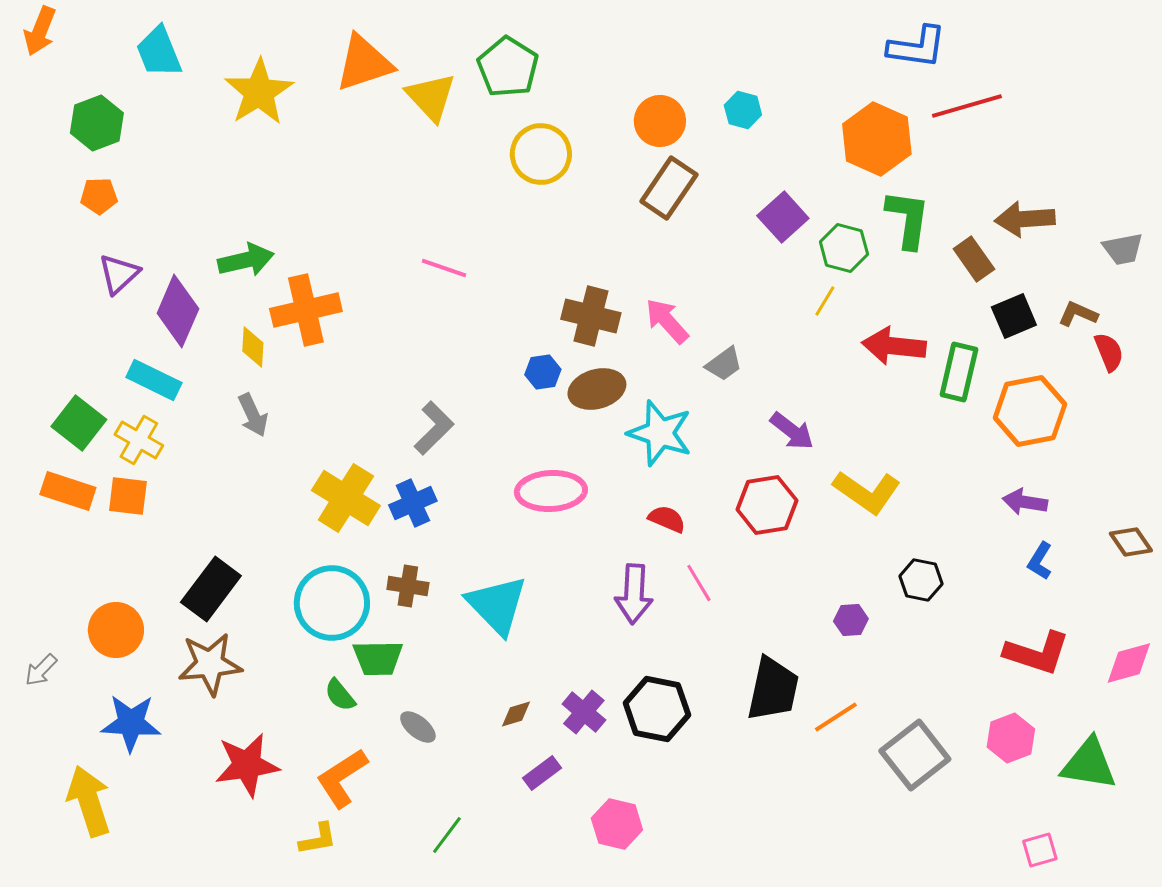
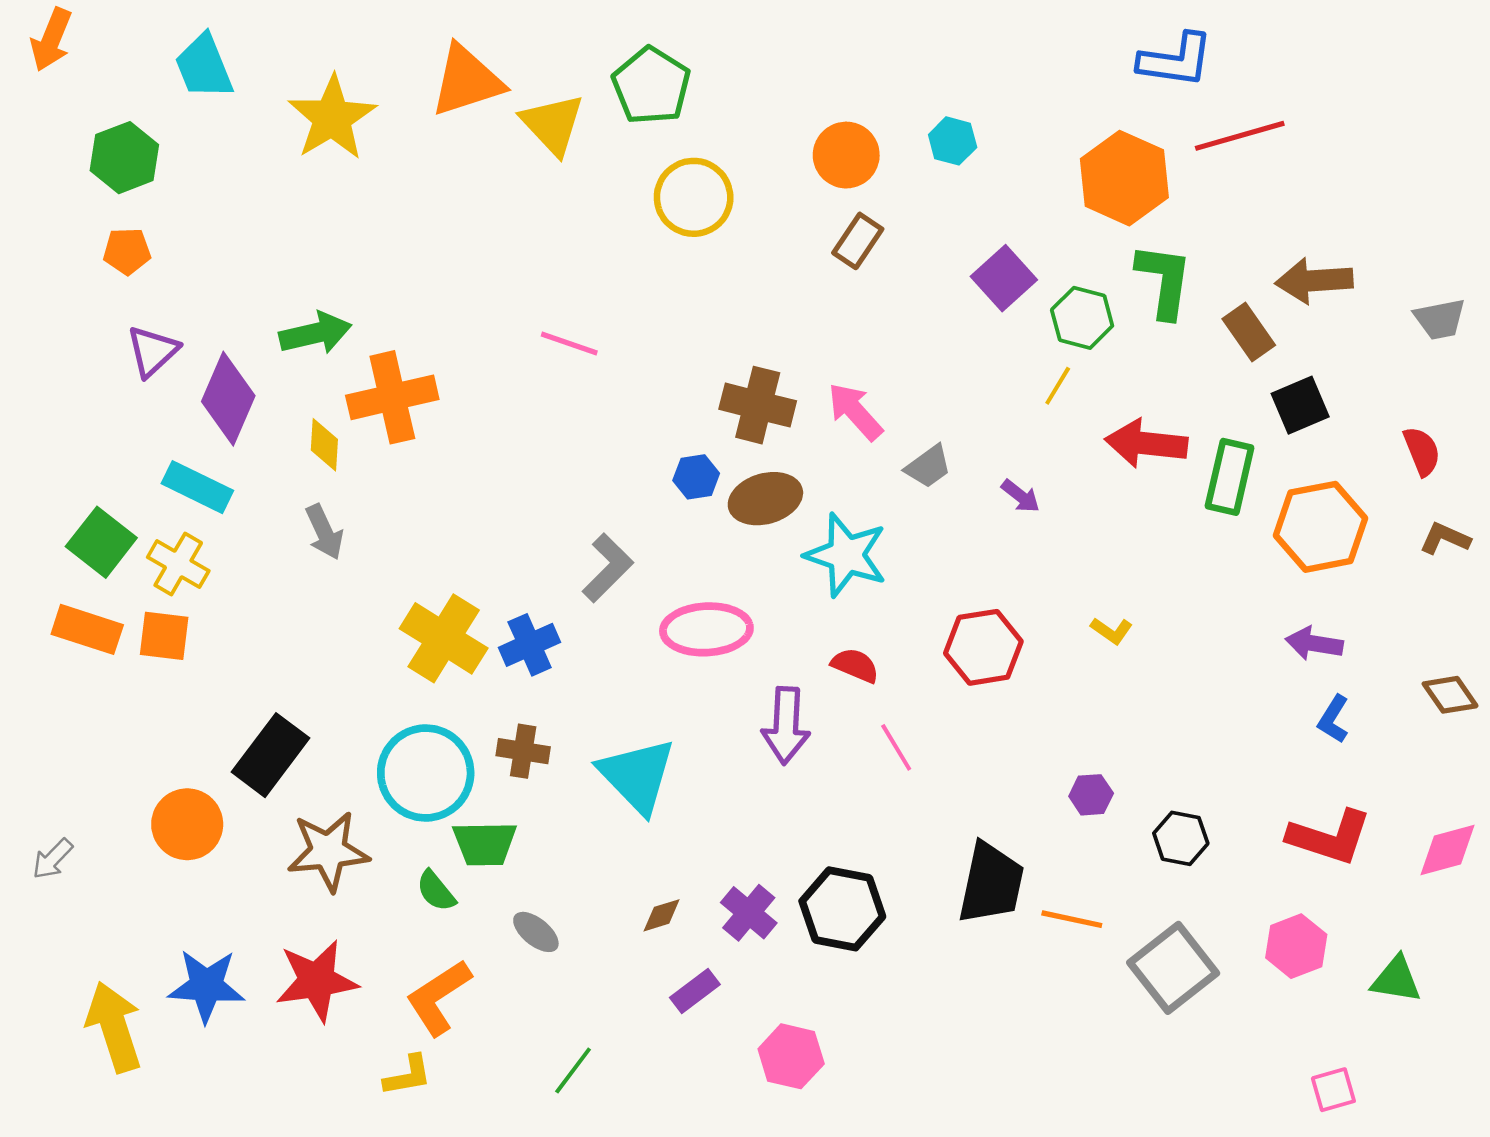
brown rectangle: (669, 188) -> (858, 241), size x0.7
brown L-shape: (1078, 314) -> (1445, 538), moved
gray L-shape: (434, 428) -> (608, 568), moved
purple arrow: (792, 431) -> (1021, 496), moved, size x0.7
yellow L-shape: (867, 492) -> (1112, 631), size x0.5
black hexagon: (921, 580) -> (1181, 838), moved
purple arrow: (634, 594) -> (786, 726), moved
orange circle: (116, 630) -> (187, 824), moved
brown star: (210, 664) -> (328, 851), moved
orange line: (836, 717) -> (1072, 919), turned 45
blue star: (131, 723) -> (206, 986), moved
green triangle: (1089, 764) -> (1396, 979), size x0.7

